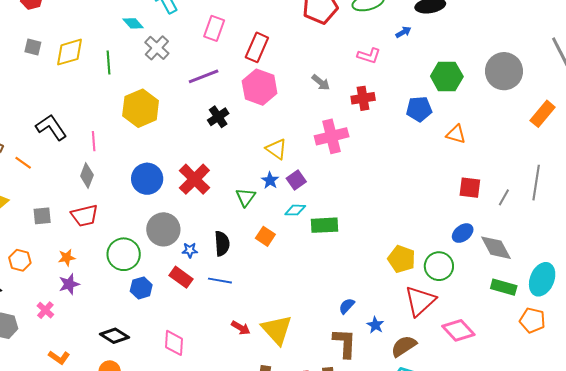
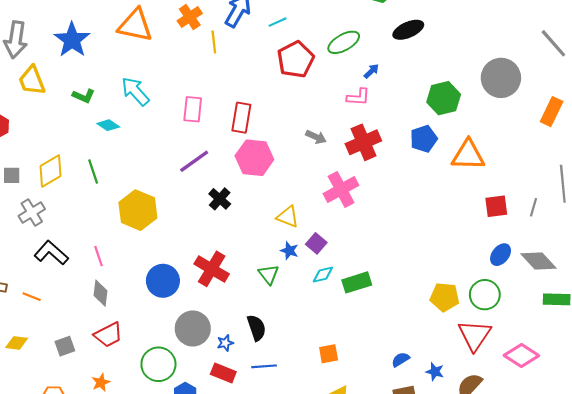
blue arrow: (403, 32) -> (371, 71), moved
gray cross: (157, 48) -> (32, 212), moved, turned 30
red cross: (363, 98) -> (363, 142), size x1.4
orange triangle: (456, 134) -> (468, 155), size x1.6
orange square: (265, 236) -> (329, 354), moved, turned -30
blue semicircle: (347, 306) -> (401, 359), turned 30

